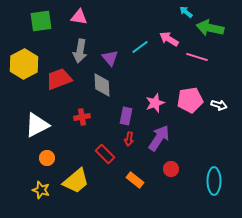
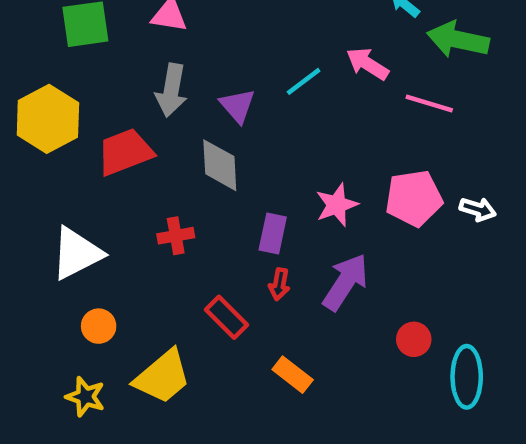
red circle: (171, 169) -> (414, 339), moved

